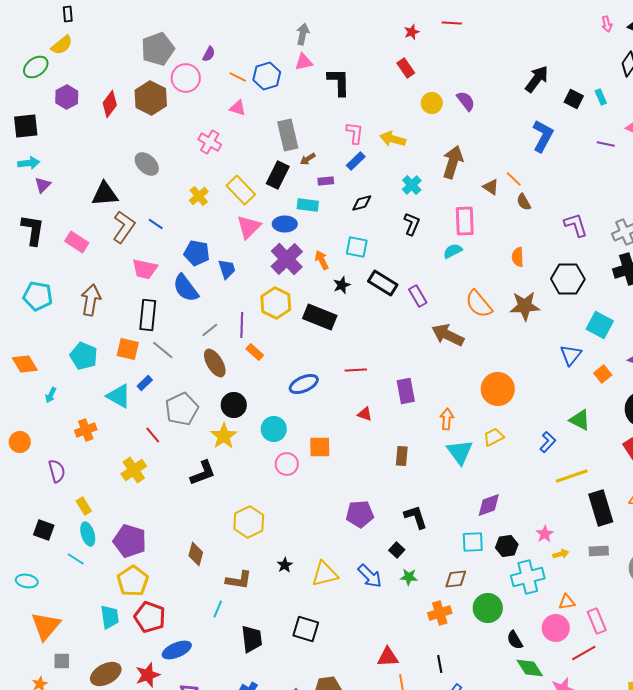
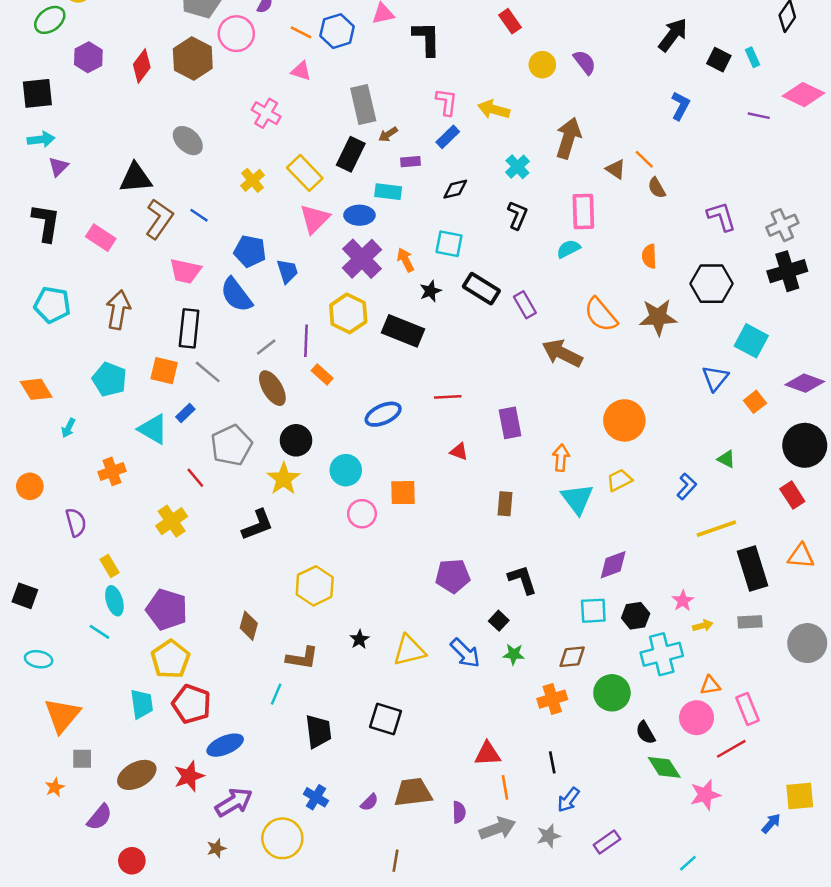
blue L-shape: (543, 136) -> (680, 106), size x0.7
green triangle: (580, 420) -> (726, 459), size x0.7
black square: (44, 530) -> (25, 596), moved

